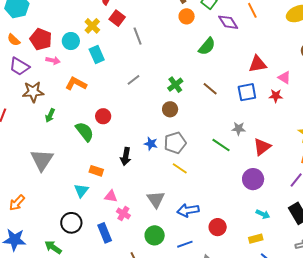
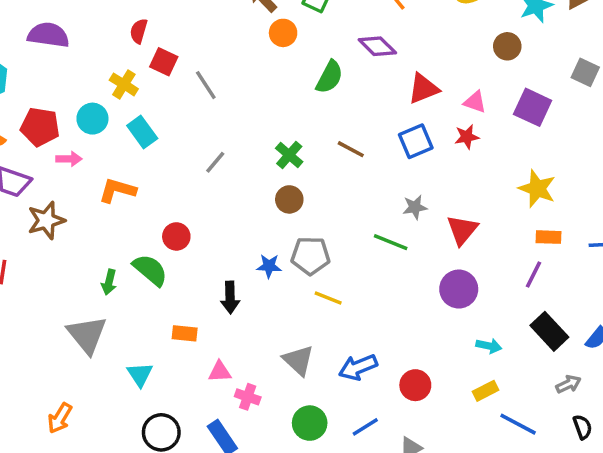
purple diamond: (228, 22) -> (377, 46), moved
green arrow: (50, 115) -> (109, 282), moved
gray pentagon: (175, 143) -> (310, 256), turned 30
cyan triangle: (81, 191) -> (140, 374), moved

